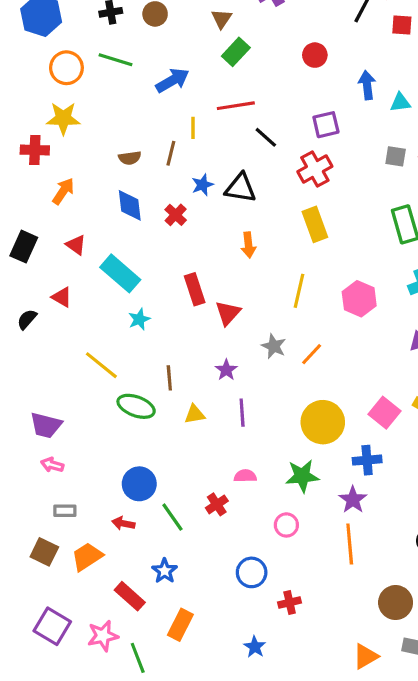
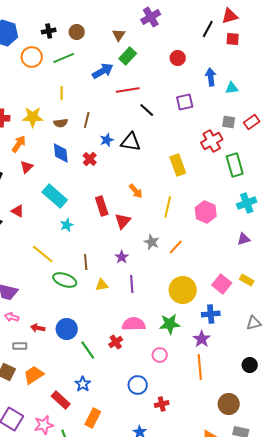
green line: (116, 60) -> (64, 58), moved, turned -40
orange circle: (66, 68) -> (32, 57), moved
blue arrow: (172, 80) -> (103, 71), moved
yellow star: (63, 118) -> (33, 117), moved
yellow line: (193, 128) -> (62, 93), moved
red cross: (315, 169) -> (212, 141), moved
red triangle: (76, 245) -> (27, 167), moved, turned 40
orange arrow: (248, 245) -> (136, 191), moved, turned -35
pink semicircle: (245, 476) -> (134, 324), size x1.6
red arrow: (123, 523) -> (38, 328), moved

